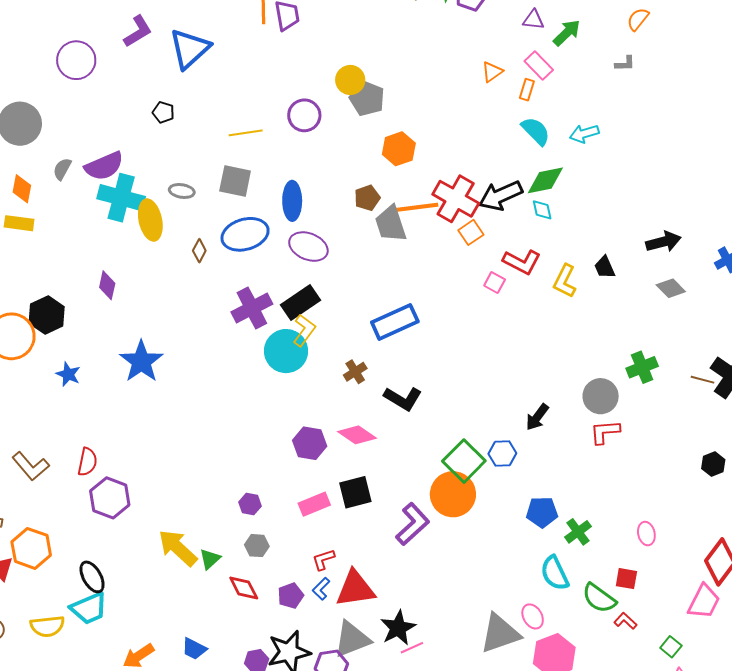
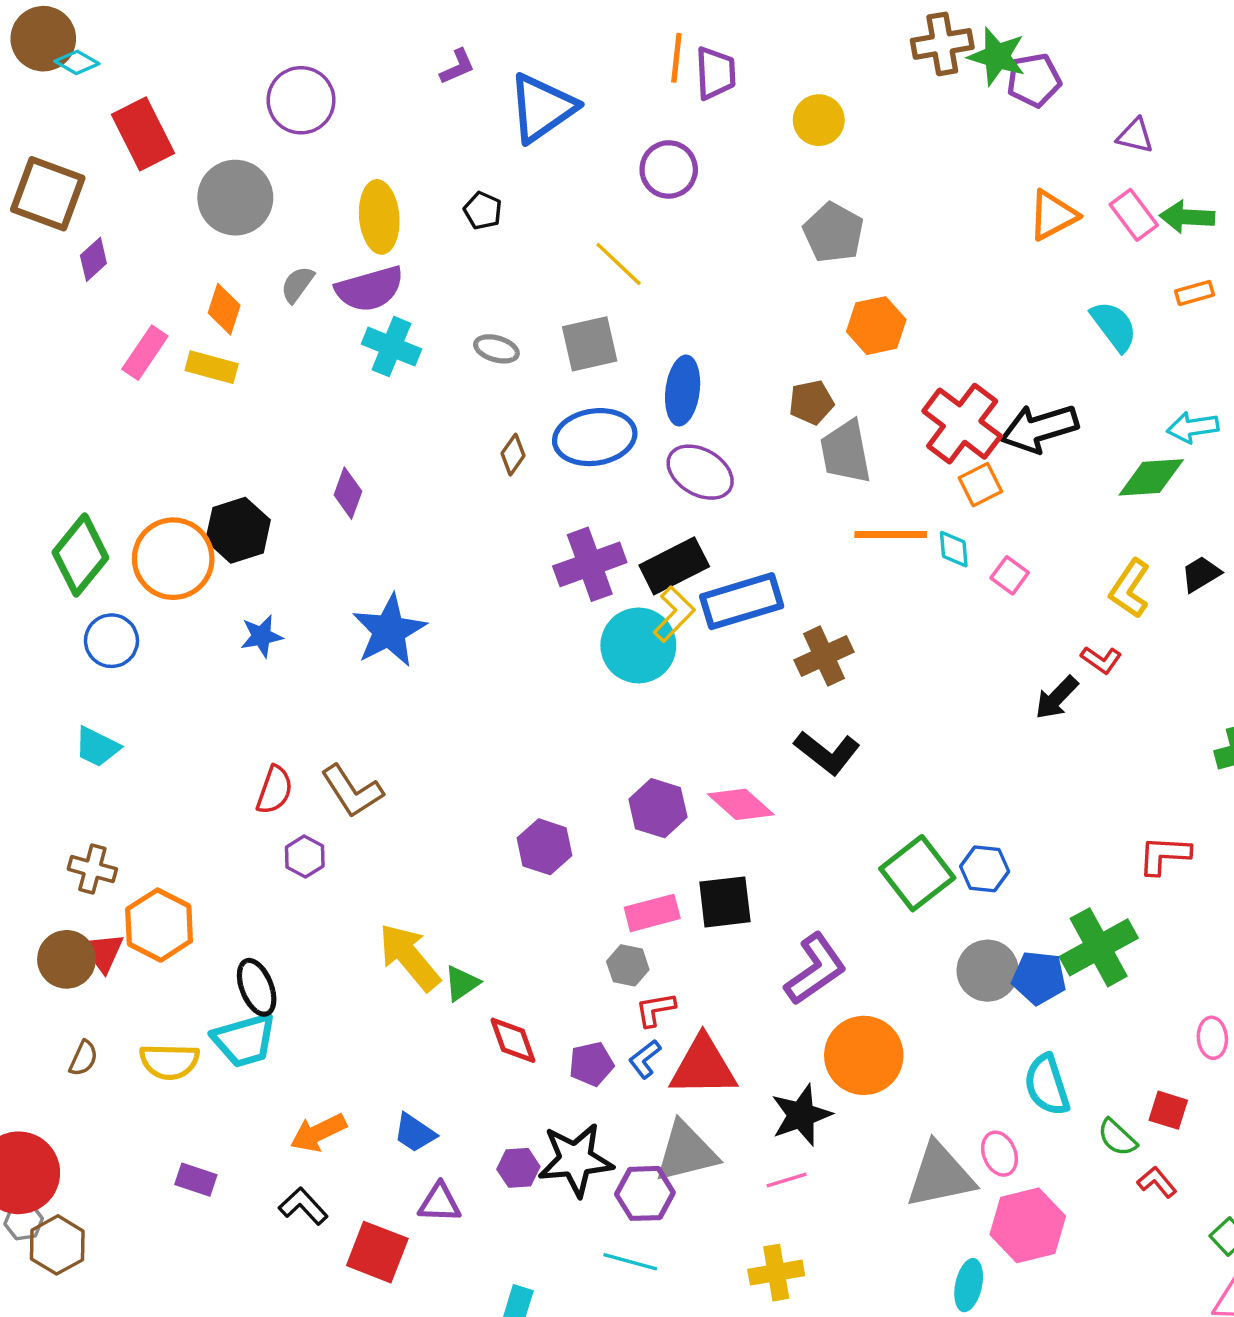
purple L-shape: (138, 31) -> (457, 67), size x0.7
green arrow: (567, 33) -> (1187, 217), moved, turned -140
purple circle: (76, 60) -> (301, 100), moved
orange triangle: (492, 72) -> (1053, 215), size x1.4
yellow circle: (350, 80) -> (819, 120), moved
orange rectangle: (527, 90) -> (1194, 293), moved, turned 50
purple circle: (304, 115) -> (669, 169), moved
yellow line: (246, 133) -> (619, 264), turned 44
cyan arrow: (584, 134) -> (1193, 427), moved
green diamond: (545, 180) -> (1151, 477), moved
gray square: (235, 181) -> (590, 344), turned -32
cyan cross: (121, 198) -> (391, 347), size x0.7
orange line: (417, 207) -> (891, 535), moved
cyan diamond: (542, 210) -> (954, 549), moved
yellow ellipse: (150, 220) -> (379, 217), moved
red L-shape: (522, 262) -> (1101, 660), moved, size x0.6
black trapezoid: (605, 267) -> (1201, 574), turned 75
blue rectangle: (395, 322) -> (742, 601), moved
brown cross: (355, 372) -> (824, 656), moved, size x1.4
blue star: (68, 374) -> (261, 636), turned 30
gray circle: (601, 396) -> (988, 971), moved
black arrow: (537, 417) -> (1057, 698), moved
brown L-shape: (31, 466) -> (352, 791), moved
orange circle: (453, 494) -> (864, 1055), moved
purple hexagon: (110, 498) -> (305, 857), size x0.6
purple hexagon: (250, 504) -> (545, 847), moved, size x1.4
green cross: (578, 532) -> (1099, 947), moved, size x1.6
gray hexagon: (257, 546) -> (628, 965), moved
green semicircle: (599, 598) -> (1117, 1138), size x0.7
black star: (398, 628) -> (801, 1115), moved

